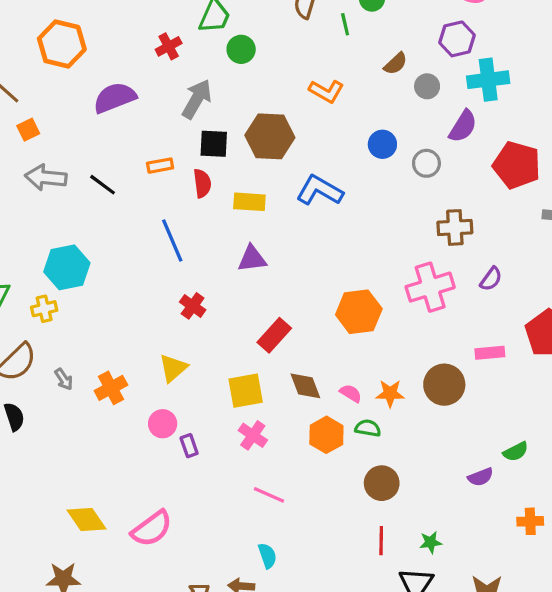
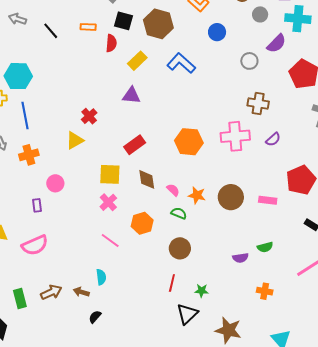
blue circle: (382, 144) -> (217, 32), moved
gray arrow: (46, 178) -> (17, 19), size x0.7
yellow rectangle: (249, 202) -> (137, 61), turned -60
blue line: (172, 241) -> (25, 116), moved
pink rectangle: (490, 353) -> (268, 200), moved
yellow triangle: (173, 368) -> (75, 140), moved
orange hexagon: (326, 435) -> (142, 223), moved
purple rectangle: (189, 446) -> (37, 205), moved

